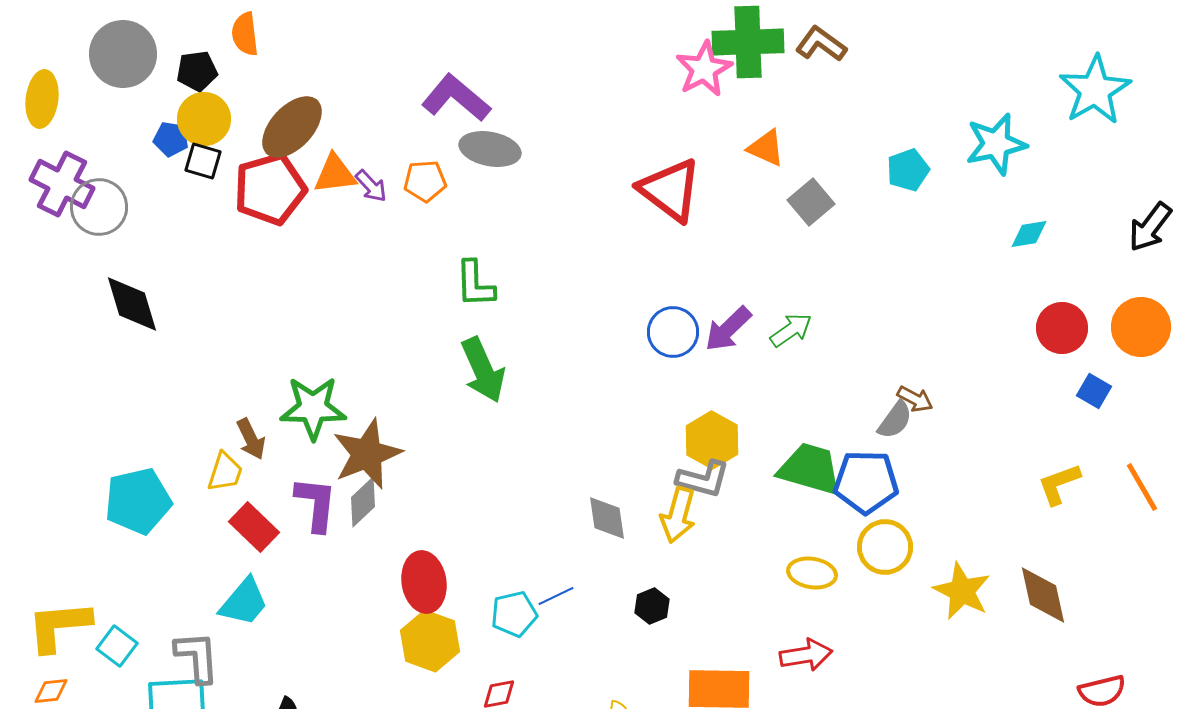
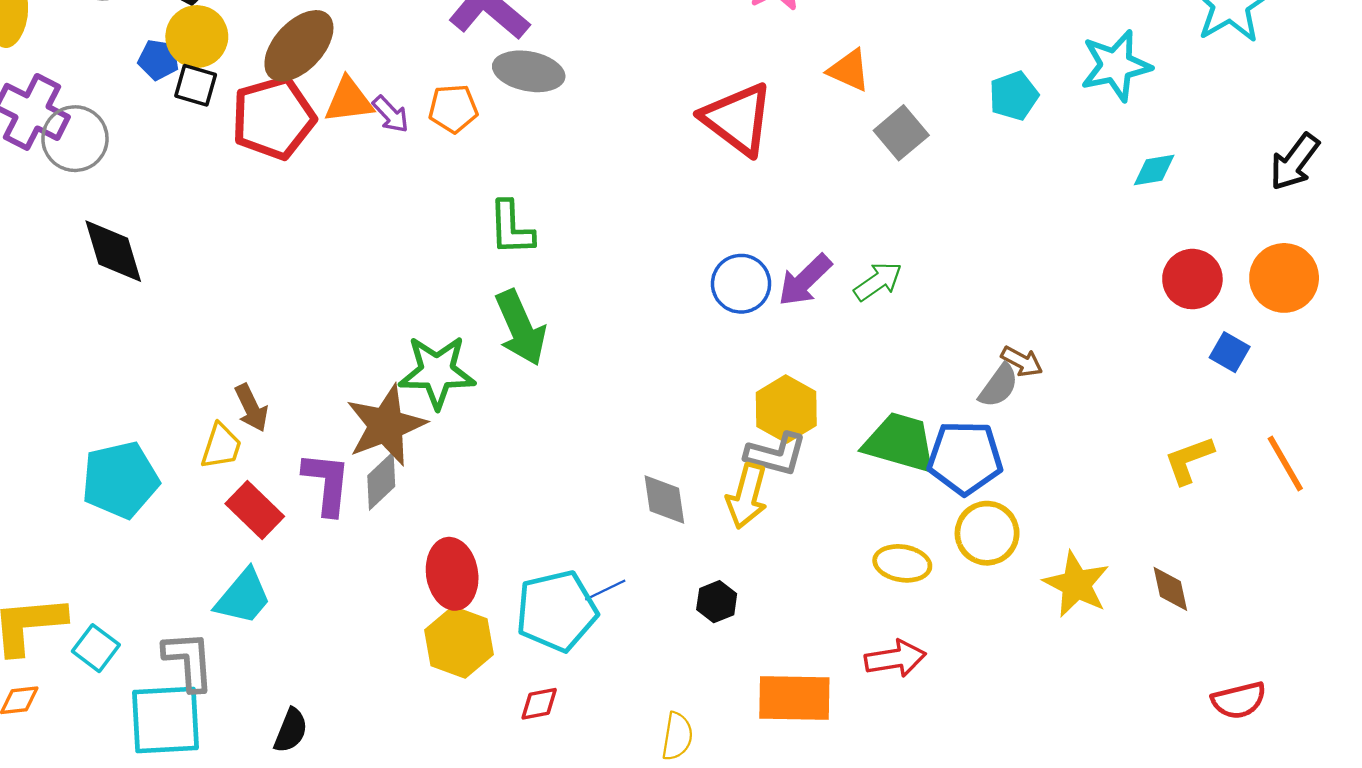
green star: (313, 408) -> (437, 372), moved
brown diamond: (1043, 595) -> (1170, 589), size x0.7
cyan pentagon: (514, 614) -> (557, 611), size x1.5

